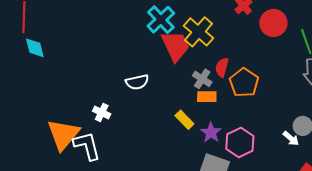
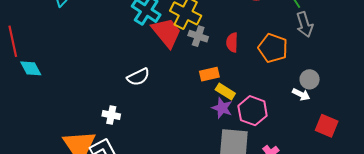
red semicircle: (222, 67) -> (232, 42), moved
gray cross: (202, 79) -> (198, 36), moved
orange pentagon: (244, 83) -> (273, 48), moved
yellow rectangle: (184, 120) -> (225, 92), moved

